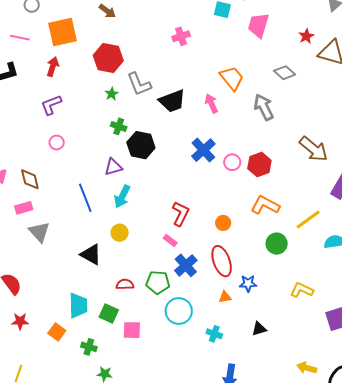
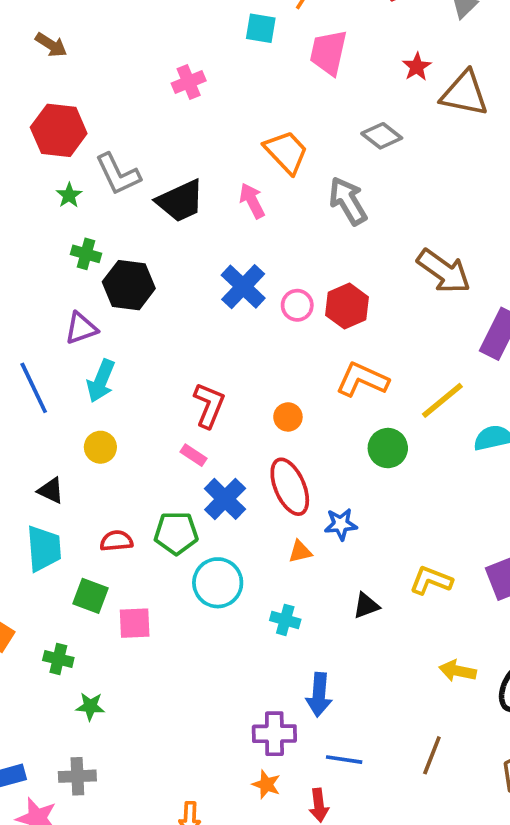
black triangle: (91, 255) -> (51, 491), size x0.7
yellow L-shape: (302, 290) -> (431, 580), moved
cyan trapezoid: (78, 305) -> (44, 549), moved

